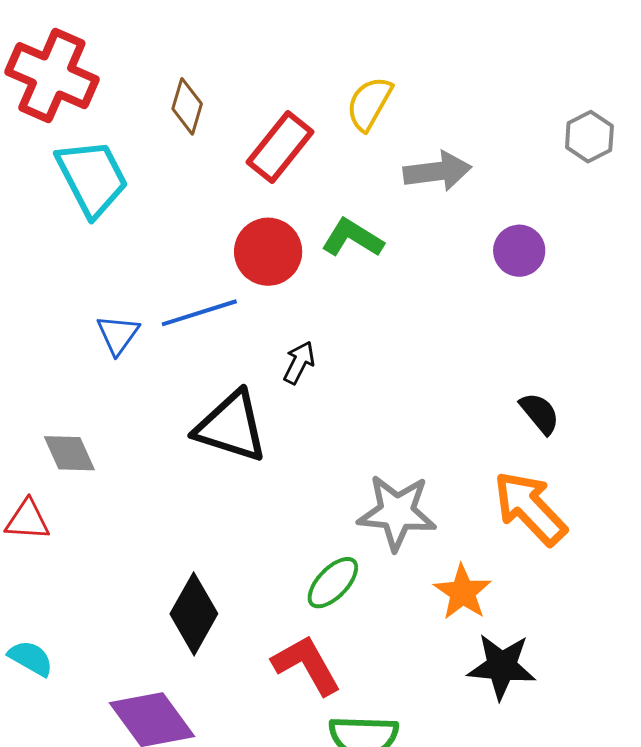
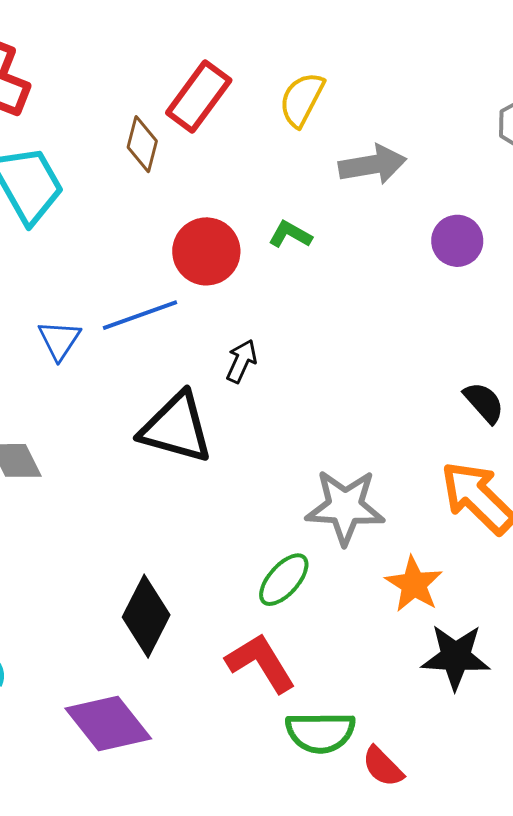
brown diamond: (187, 106) -> (142, 144), moved
red rectangle: (280, 147) -> (199, 97), moved
green L-shape: (352, 238) -> (290, 235), size x0.7

